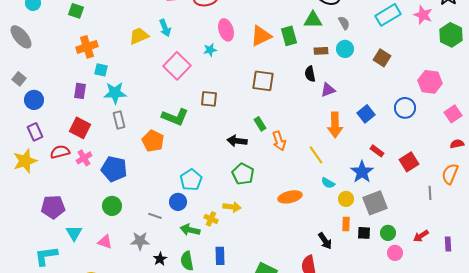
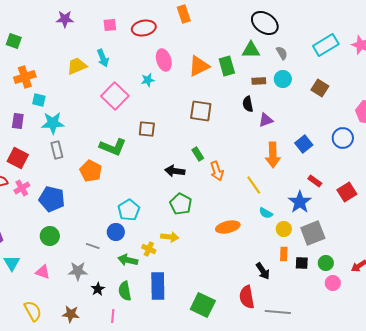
blue rectangle: (220, 256) -> (158, 286), size x1.5

